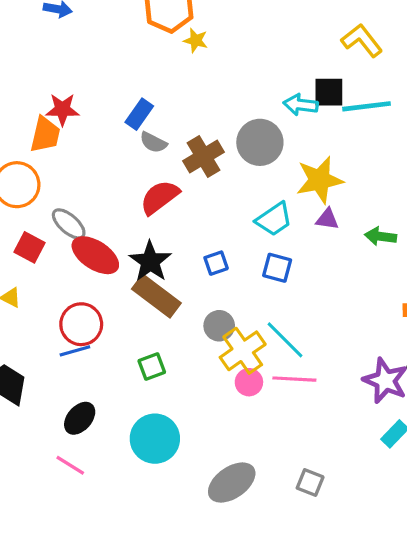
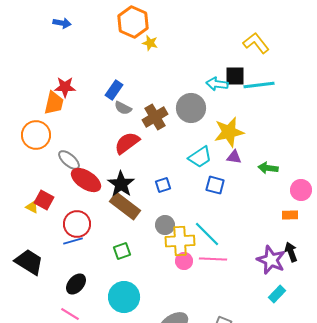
red square: (29, 247) -> (44, 200), moved
blue square: (277, 268) -> (215, 185), moved
yellow cross: (243, 351) -> (180, 241), turned 32

